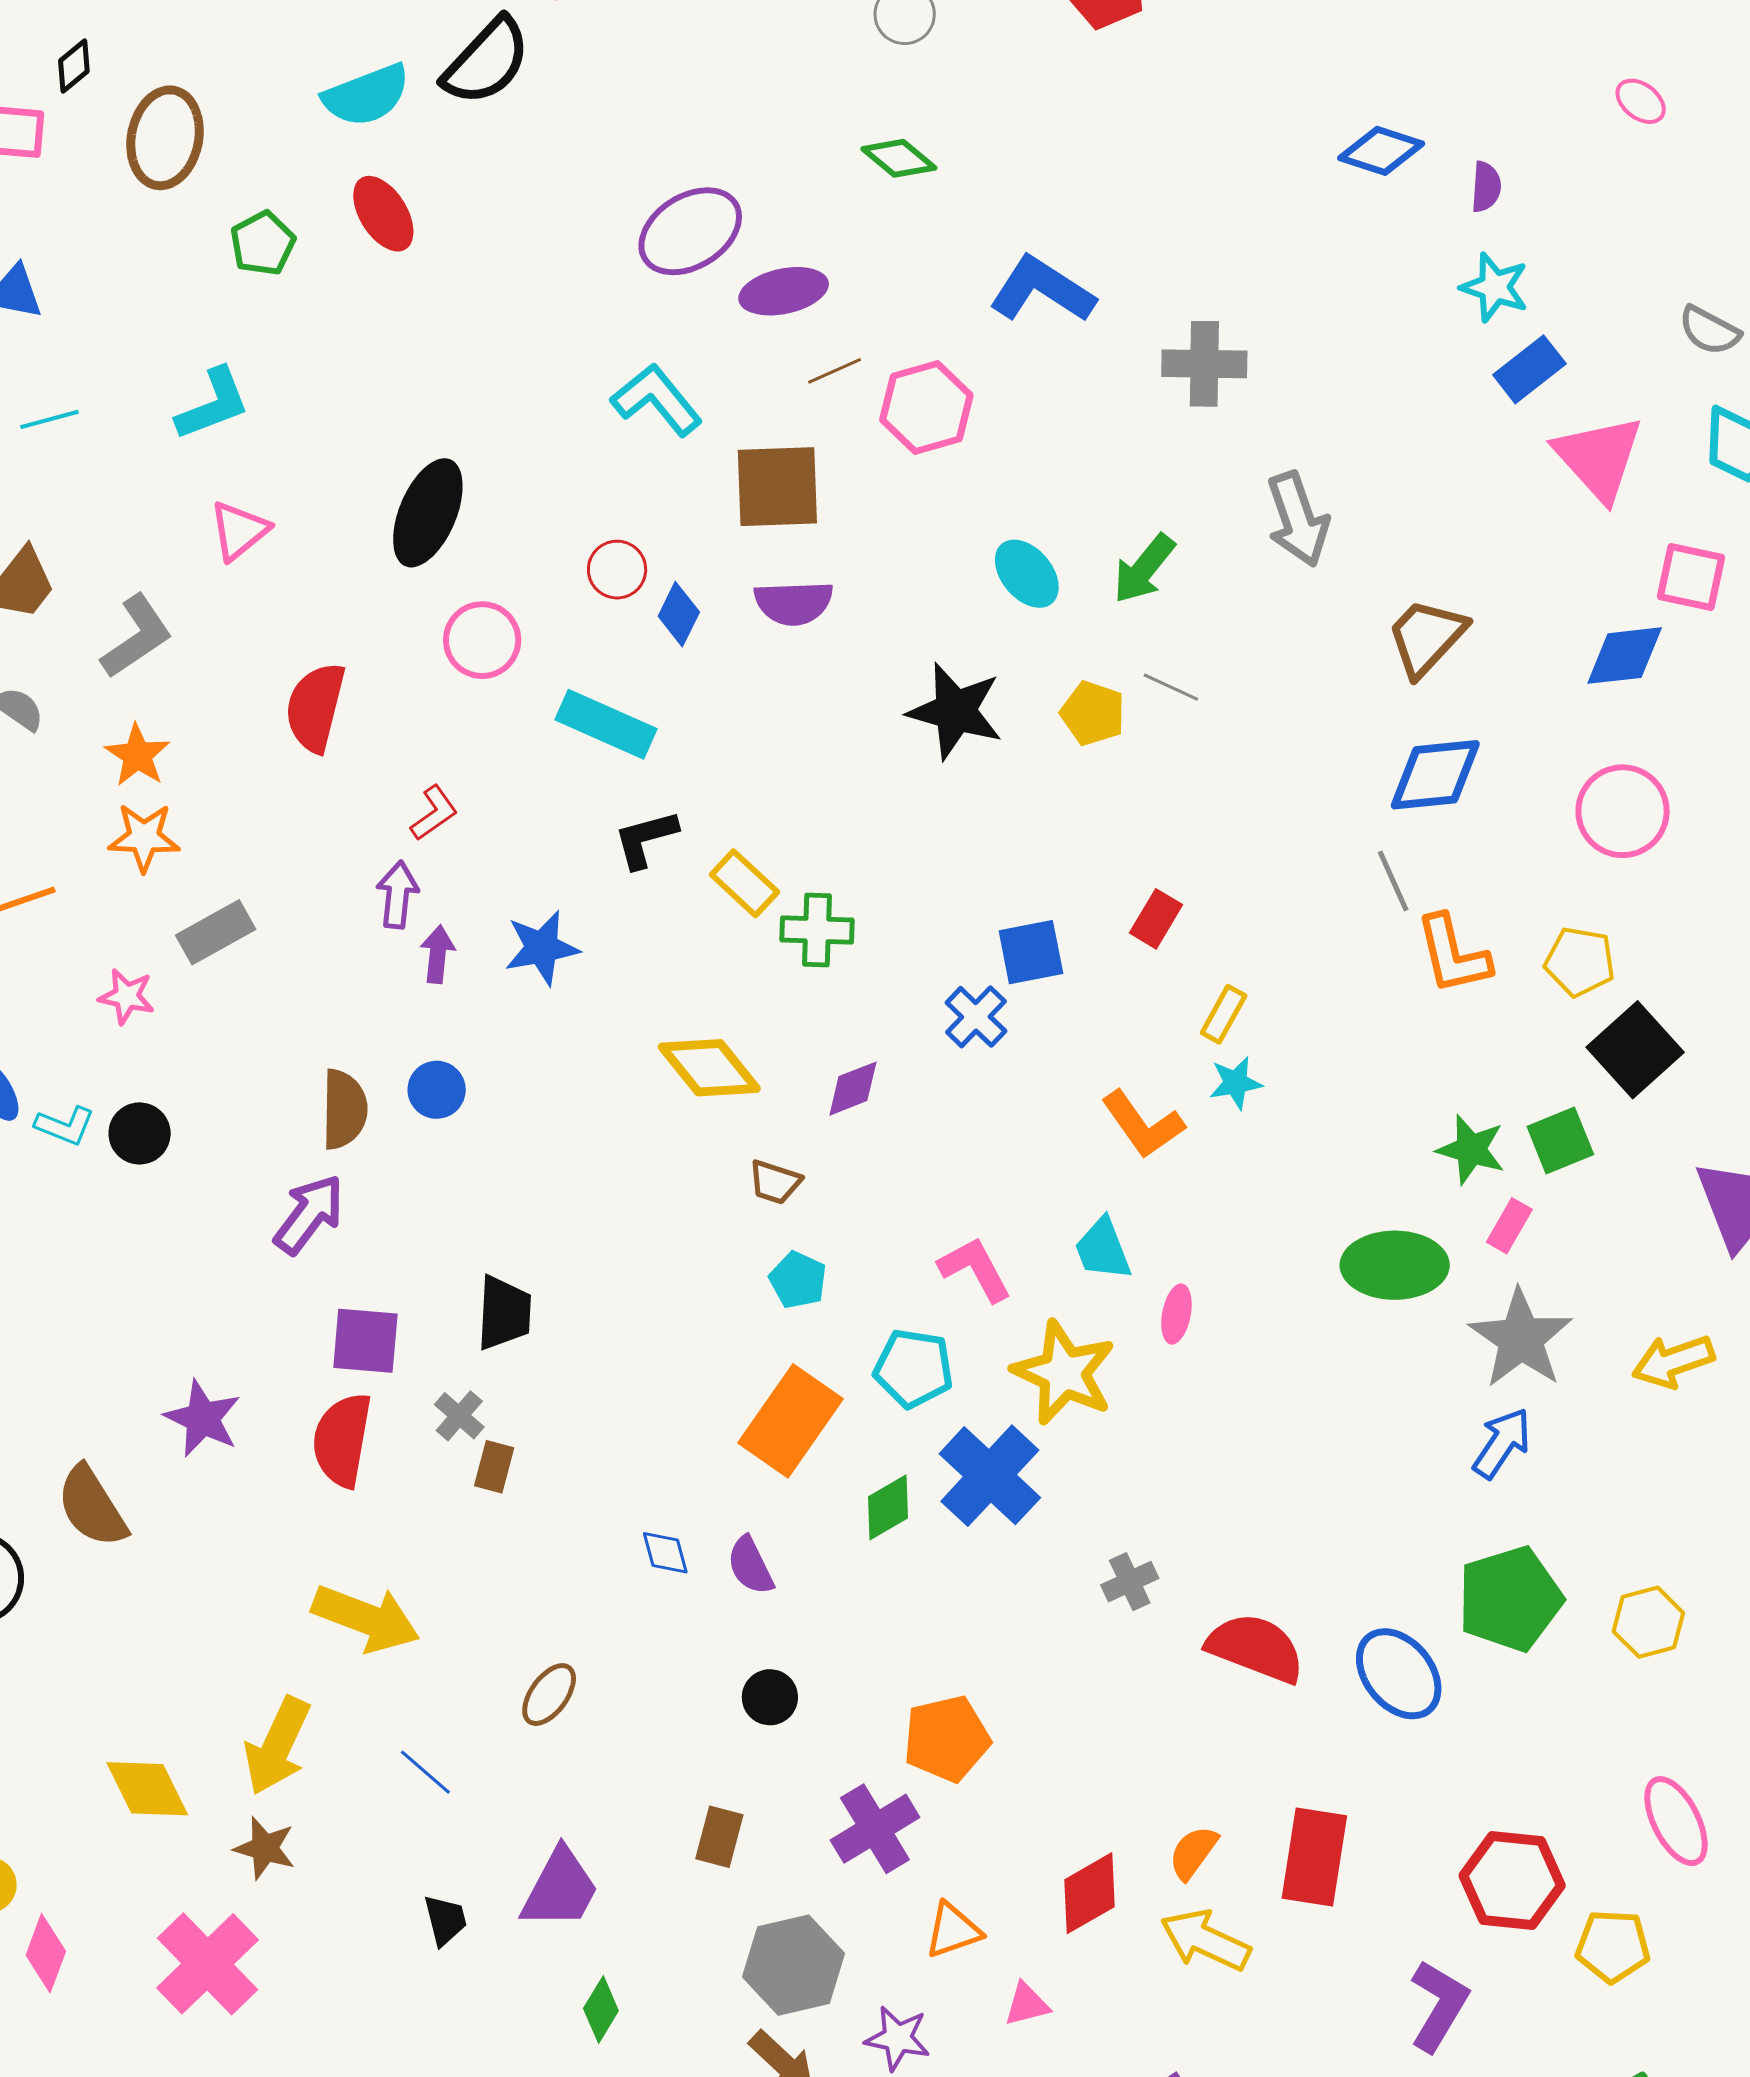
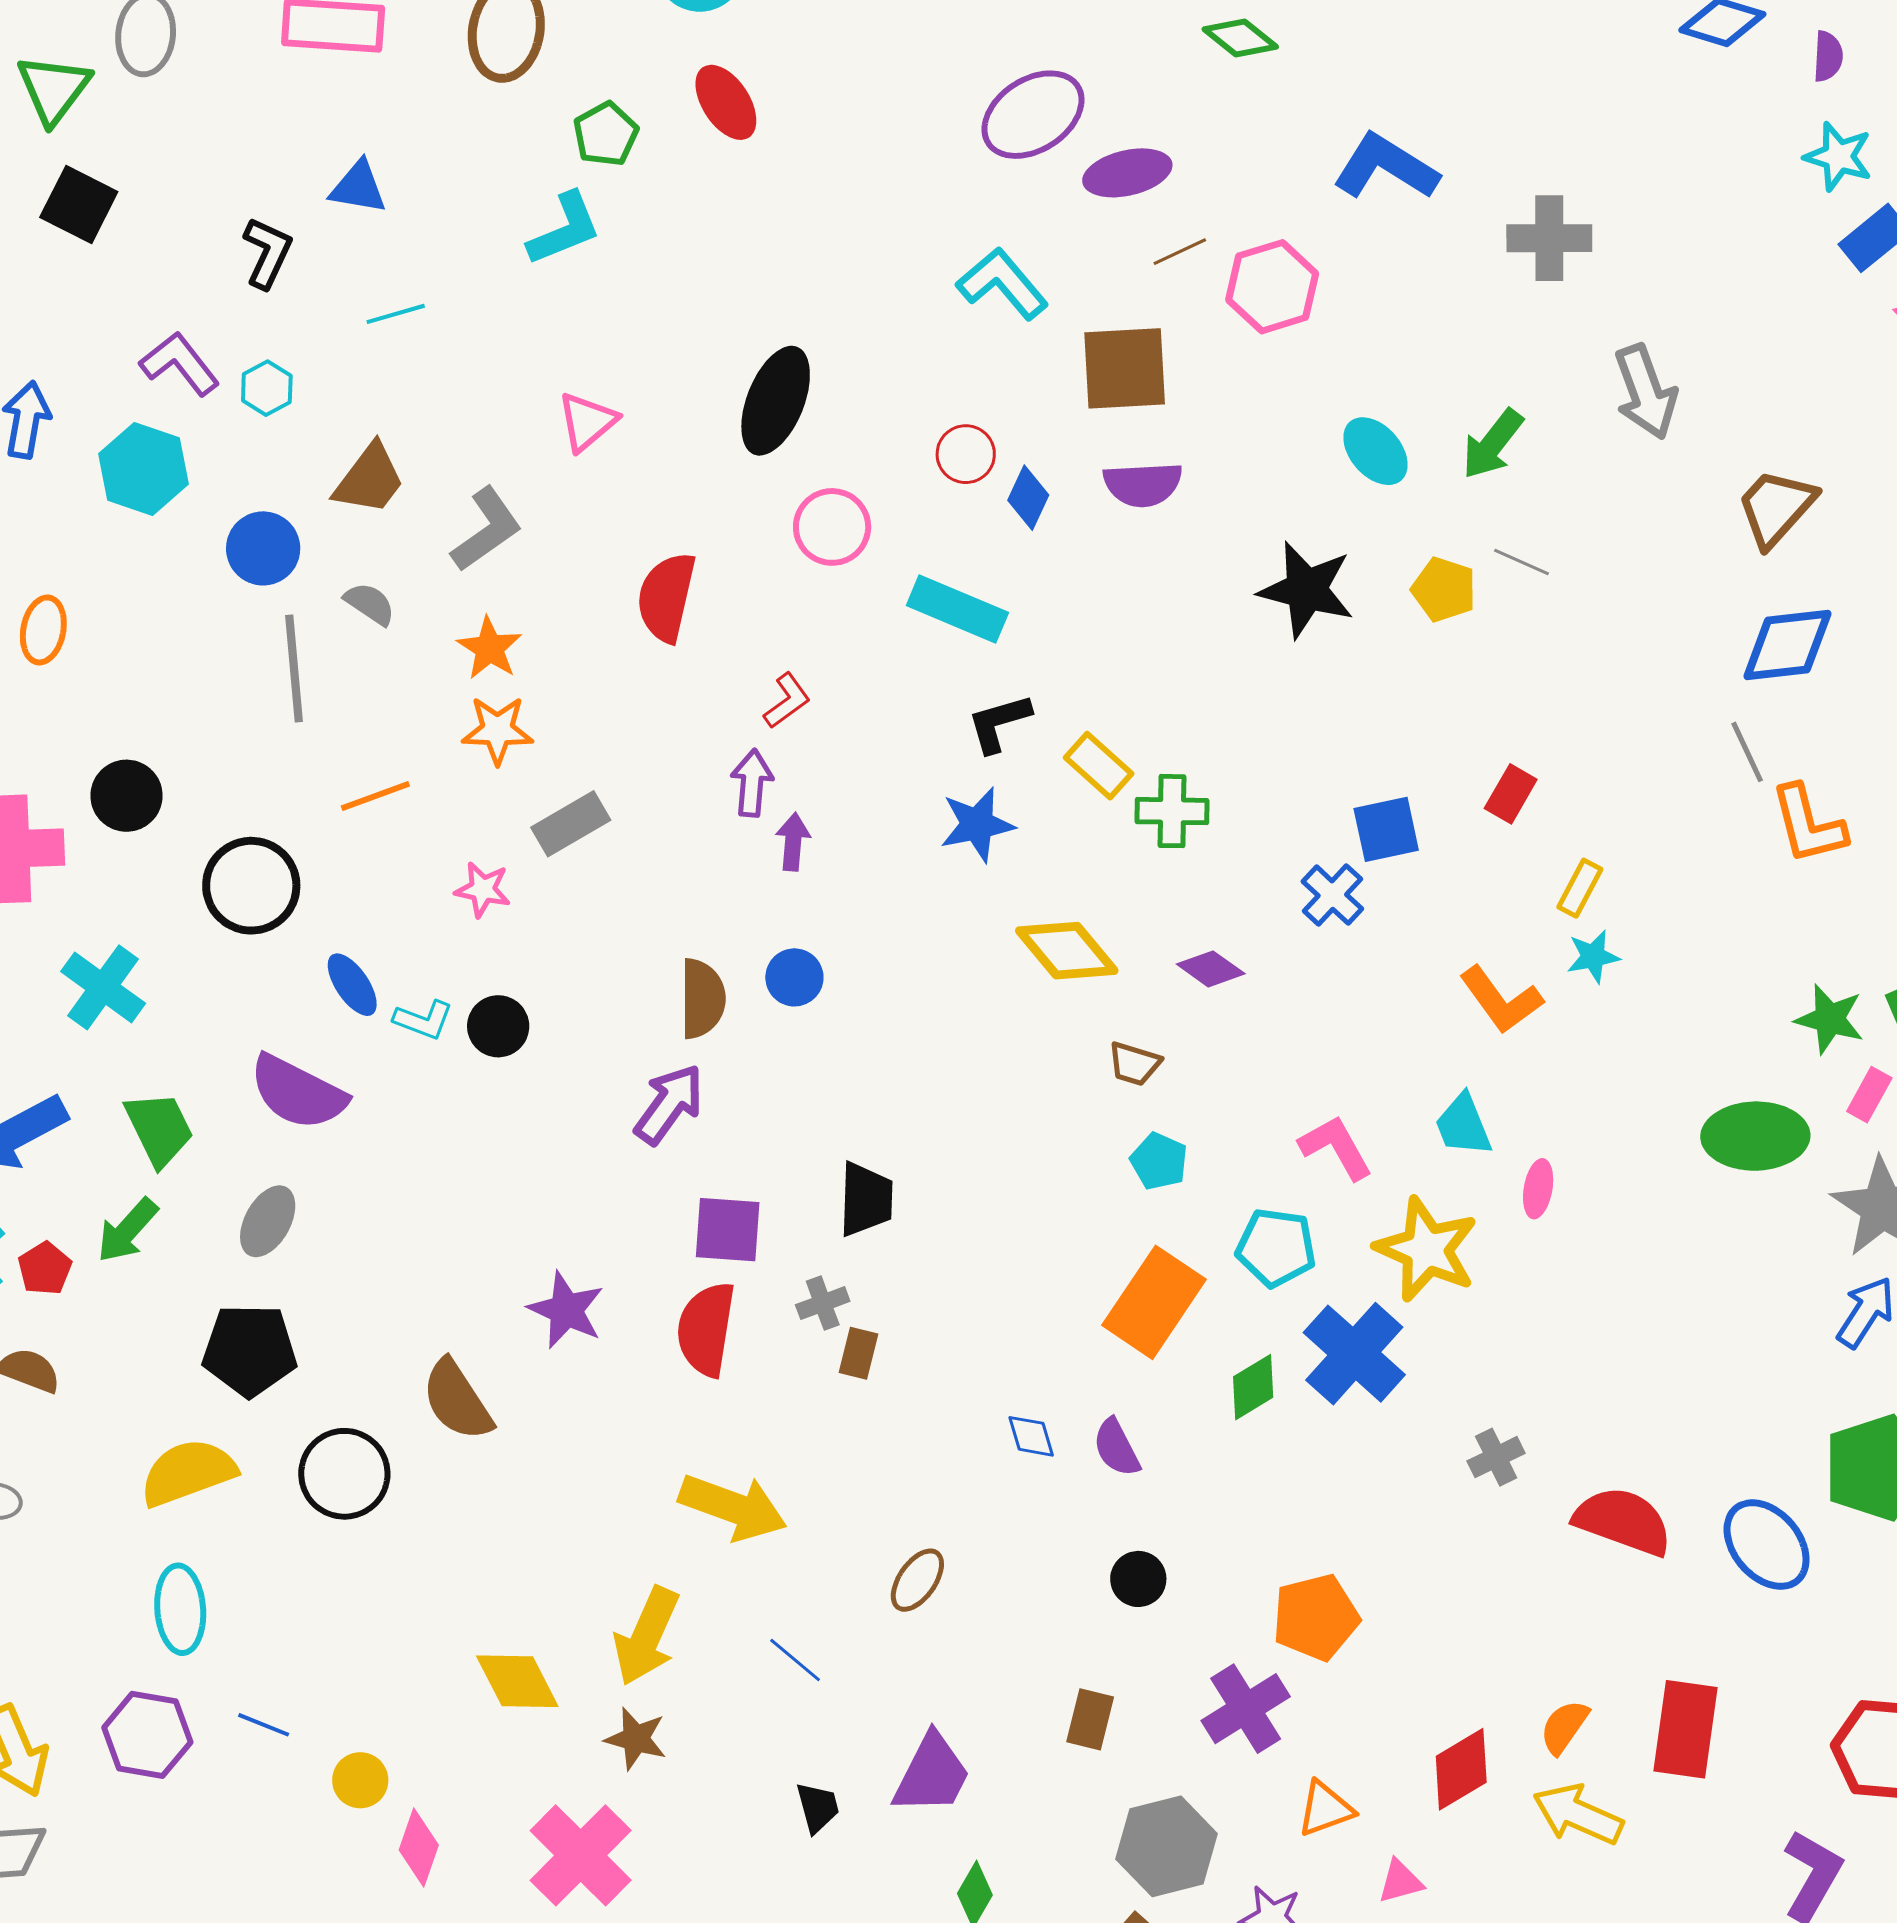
cyan L-shape: (213, 404) -> (565, 229), moved
blue star: (542, 948) -> (977, 824), moved
purple diamond: (853, 1089) -> (1211, 969), turned 58
gray cross: (459, 1416) -> (823, 1303), turned 30

